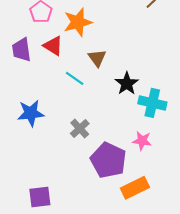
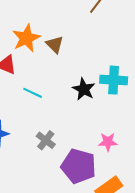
brown triangle: (97, 58) -> (55, 44), moved
cyan cross: (152, 103) -> (114, 80), moved

